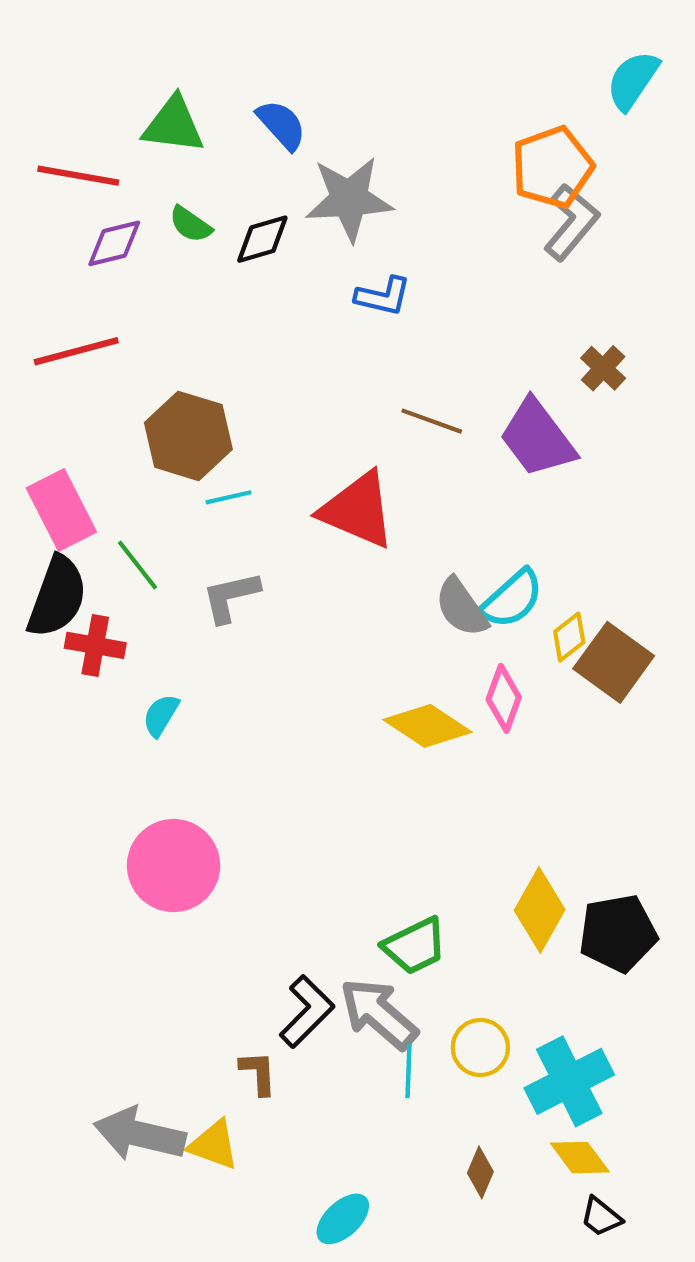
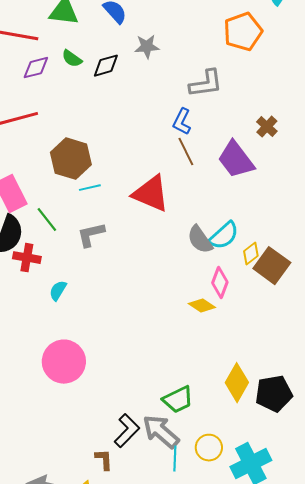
gray star: (349, 199) -> (147, 47), size x0.6
gray L-shape: (571, 222) -> (206, 84), moved, turned 42
blue L-shape: (383, 296) -> (182, 122), moved, turned 104
brown line: (432, 421) -> (186, 152), turned 44
yellow diamond: (427, 726) -> (202, 306), moved, size x0.7

